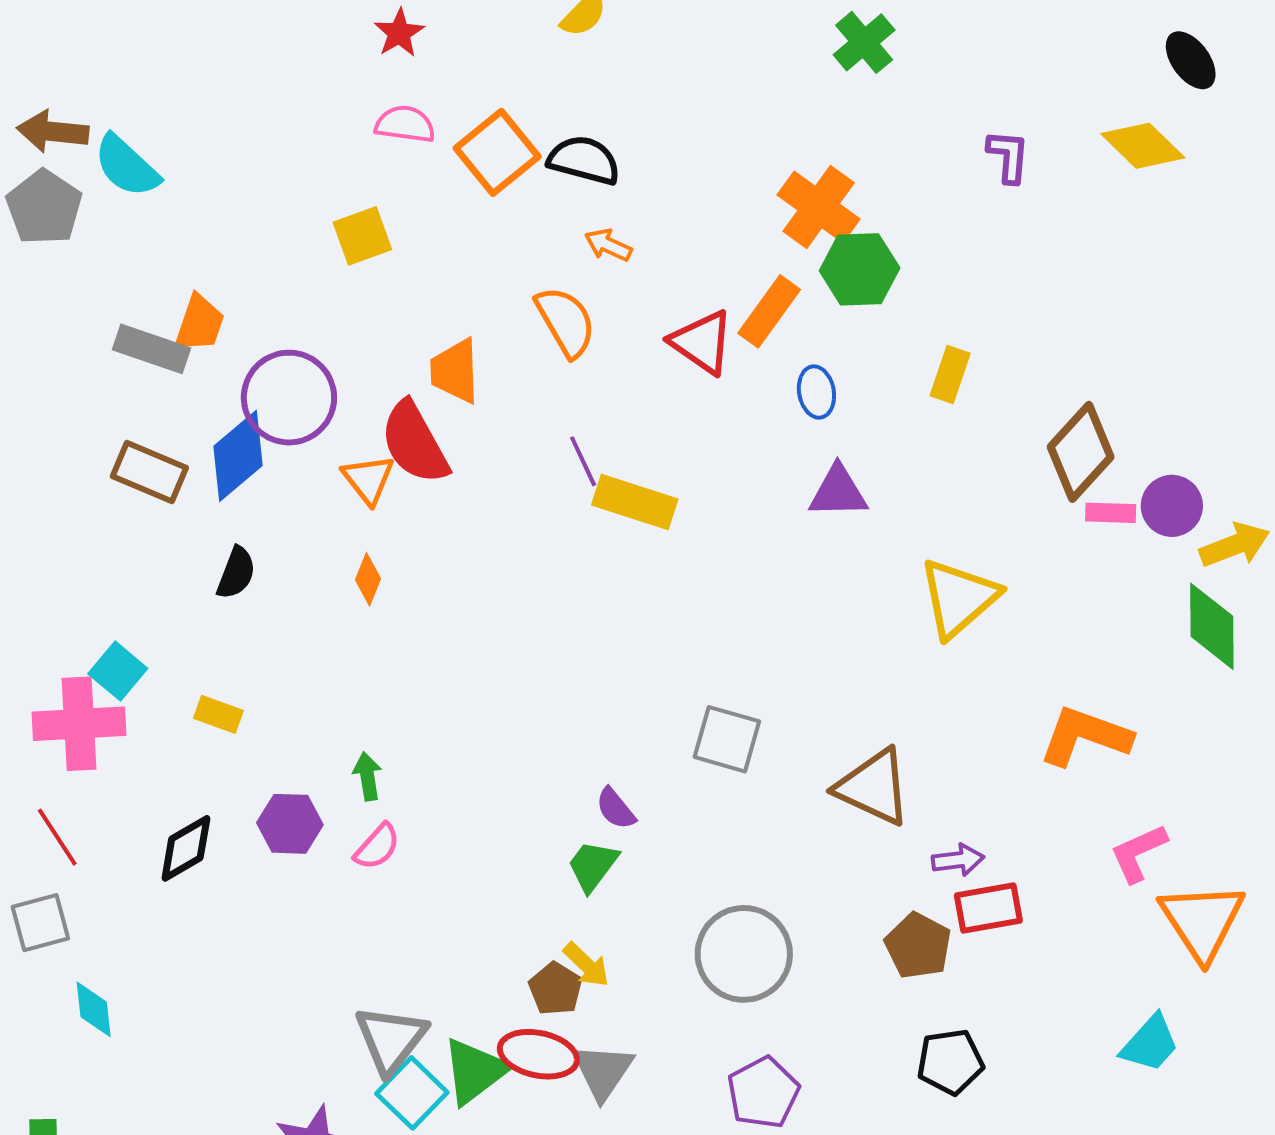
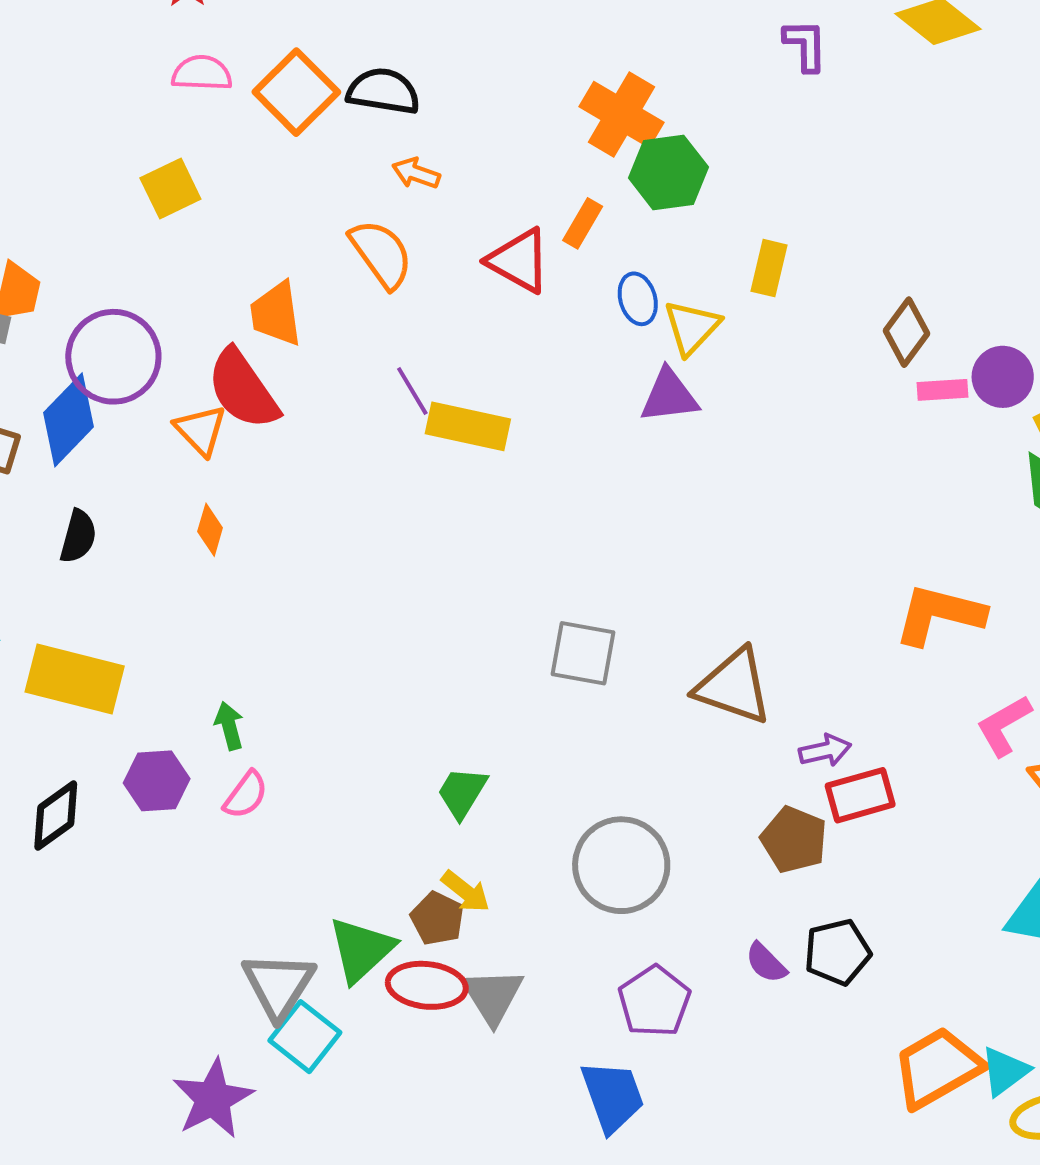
orange rectangle: (769, 311) -> (583, 223), size x0.7
brown diamond: (1081, 452) -> (907, 332), size x0.7
yellow triangle: (959, 598) -> (692, 327), moved, size x0.7
yellow rectangle: (218, 714) -> (75, 679), size x2.0
purple semicircle: (616, 809) -> (766, 963), moved
green triangle: (475, 1071) -> (361, 950), moved

